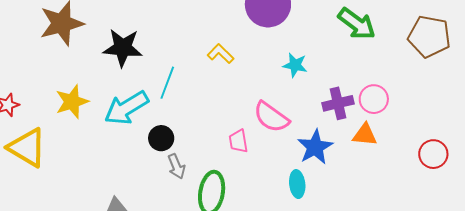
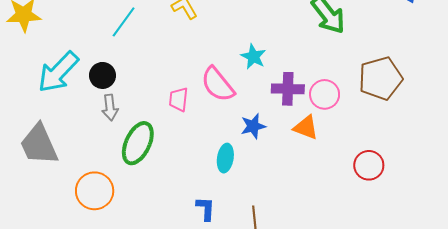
brown pentagon: (429, 36) -> (381, 78), moved, turned 30
cyan star: (295, 65) -> (253, 57), moved
cyan arrow: (126, 108) -> (58, 72), moved, turned -30
blue star: (315, 147) -> (253, 126), size x0.7

